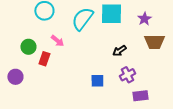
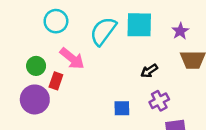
pink arrow: (57, 41) -> (72, 58), size x1.5
purple circle: (15, 77) -> (35, 99), moved, size x1.5

